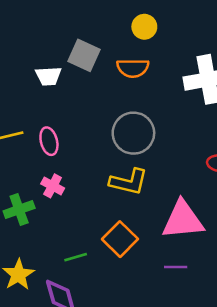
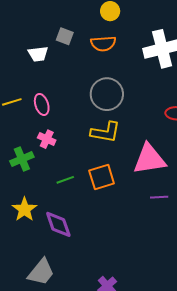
gray square: (84, 55) -> (65, 36), size x0.7
orange square: (120, 239) -> (102, 177), turned 32
green line: (76, 257) -> (65, 180), moved
purple line: (176, 267) -> (159, 197), moved

